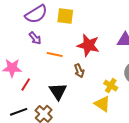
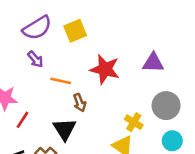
yellow square: (65, 16) -> (75, 31), turned -30
brown arrow: (79, 71) -> (80, 103), moved

